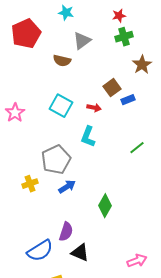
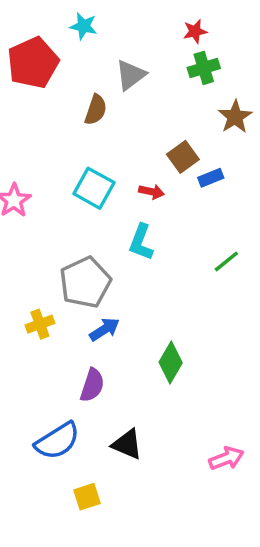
cyan star: (66, 13) -> (84, 26), moved
brown semicircle: (62, 61) -> (96, 110), turned -84
purple semicircle: (66, 232) -> (92, 385), moved

